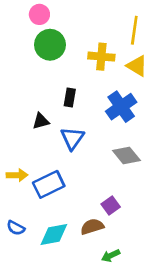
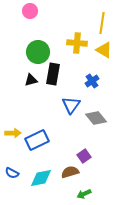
green circle: (50, 45) -> (38, 52), moved
black rectangle: (70, 97) -> (53, 74), size x1.5
blue cross: (121, 107) -> (92, 81), size x0.6
black triangle: (41, 121) -> (31, 80), moved
blue triangle: (72, 138) -> (71, 105), moved

